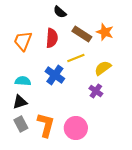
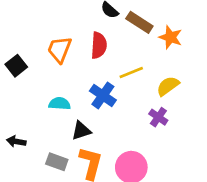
brown rectangle: (82, 34) -> (139, 22), moved
black triangle: (20, 102) -> (81, 131), moved
gray rectangle: (21, 124) -> (57, 162), turned -42

